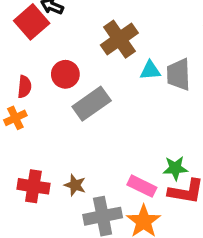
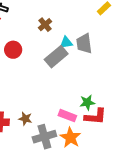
brown cross: (119, 39) -> (45, 25), size x0.6
gray rectangle: (92, 104) -> (56, 57), moved

